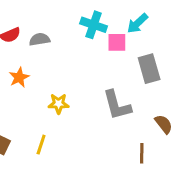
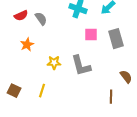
gray semicircle: (40, 39) -> (41, 19), turned 64
pink square: (117, 42) -> (91, 35), moved
gray L-shape: (117, 105) -> (81, 66), moved

